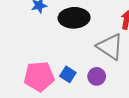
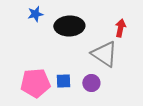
blue square: (68, 74) -> (63, 81), turned -35

